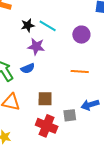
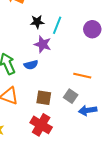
cyan line: (48, 26) -> (57, 25), turned 72
purple circle: (81, 35) -> (92, 29), moved
gray square: (70, 115) -> (71, 96), moved, turned 32

